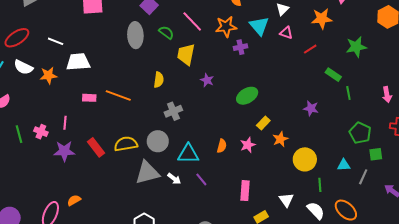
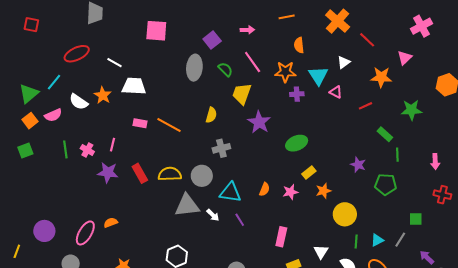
pink triangle: (286, 33) -> (336, 92), moved
white semicircle: (23, 67) -> (79, 102), moved
orange star: (48, 75) -> (103, 95), turned 30
purple star: (207, 80) -> (259, 122), size x1.6
green pentagon: (360, 133) -> (386, 184), moved, turned -30
cyan triangle: (344, 165) -> (377, 240), moved, turned -32

